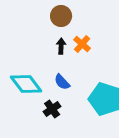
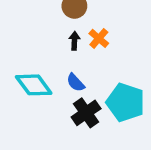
black cross: (52, 109) -> (86, 113), moved, size x1.4

